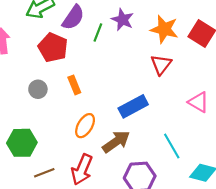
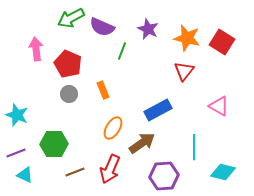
purple semicircle: (73, 18) -> (102, 27), turned 80
green line: (98, 32) -> (122, 51), moved
red pentagon: (53, 47) -> (68, 64), moved
cyan line: (172, 146) -> (194, 147), turned 30

